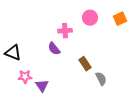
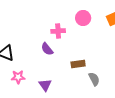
brown rectangle: (85, 64) -> (78, 64), turned -64
purple triangle: (42, 86) -> (45, 85), moved

